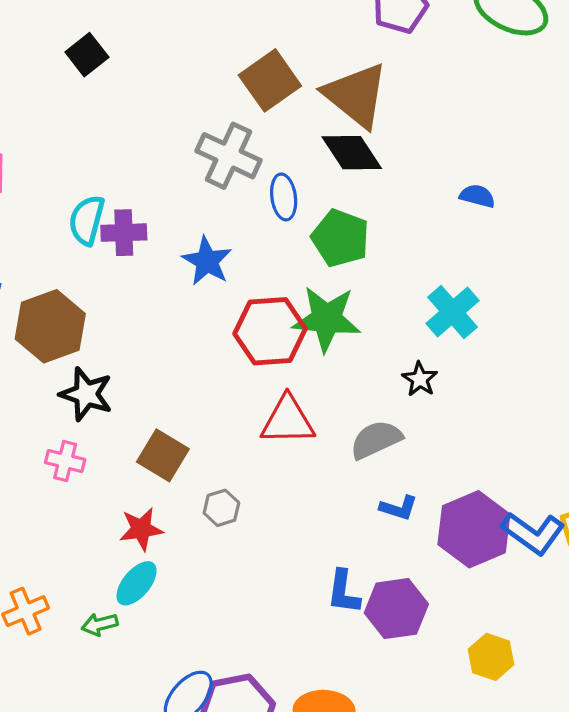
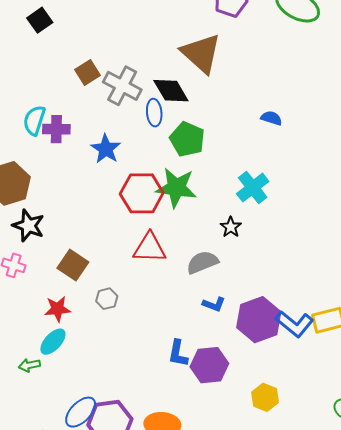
brown square: (270, 80) -> (88, 72), moved, size x0.7
black diamond: (352, 153) -> (171, 91), moved

